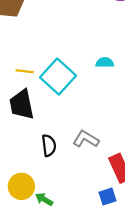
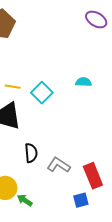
cyan square: (58, 77) -> (42, 93), size x0.7
gray L-shape: (86, 139) -> (58, 165), moved

